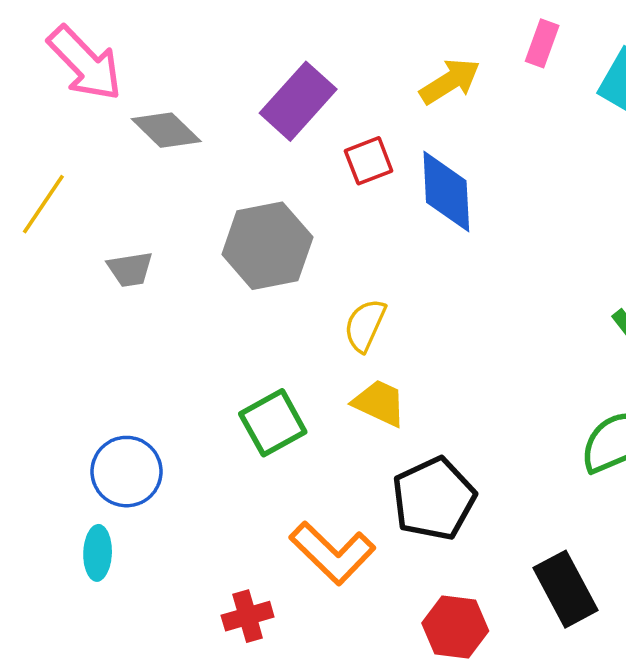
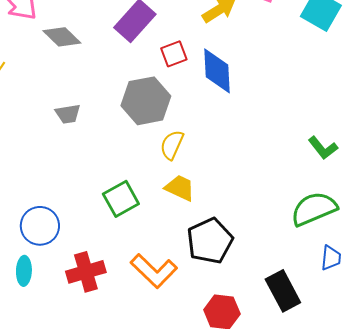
gray hexagon: (267, 246) -> (146, 101), moved
gray trapezoid: (130, 269) -> (68, 114), moved
red cross: (248, 616) -> (86, 272), moved, size x1.4

